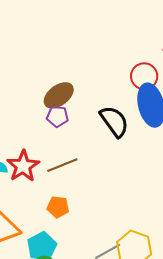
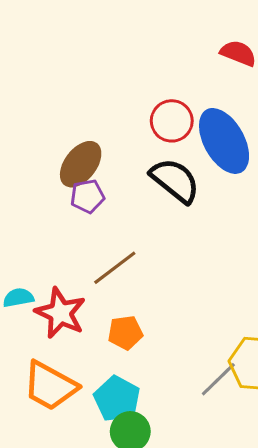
red circle: (144, 76) -> (172, 121), moved
red star: (23, 166) -> (60, 313), moved

